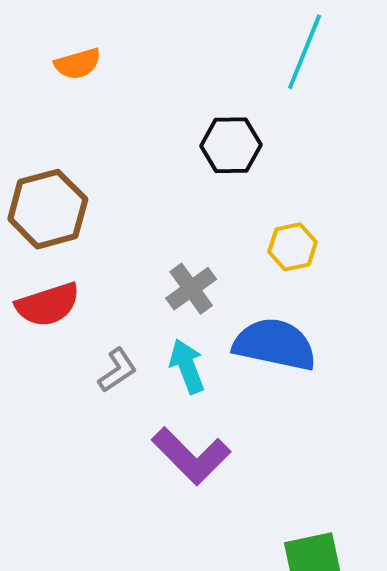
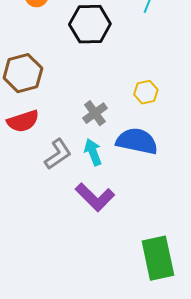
black hexagon: (231, 145) -> (90, 24), moved, size x1.4
gray L-shape: (117, 370) -> (58, 154), size x1.4

